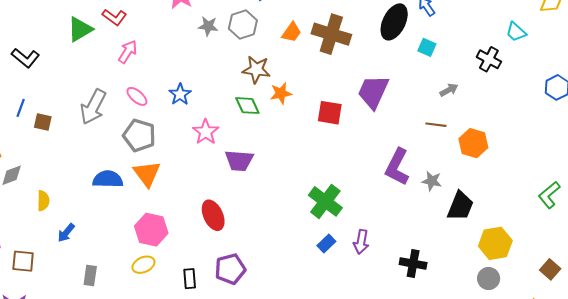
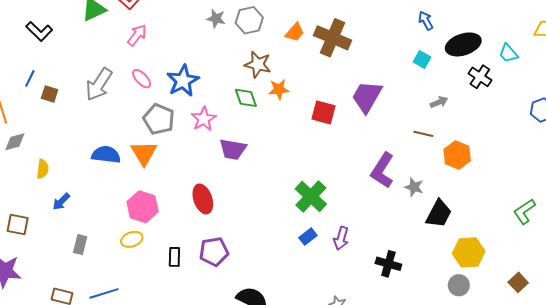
black ellipse: (394, 22) -> (463, 44), moved, turned 40
blue star: (180, 94) -> (183, 81), size x1.5
gray pentagon: (139, 135) -> (159, 119), moved

